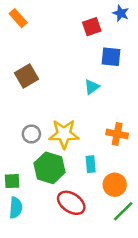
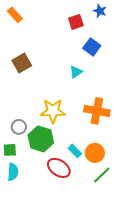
blue square: (111, 57) -> (92, 47), turned 30
gray circle: (31, 134) -> (19, 127), moved
orange cross: (117, 134) -> (97, 111), size x1.4
cyan rectangle: (91, 164) -> (75, 151), moved, turned -40

